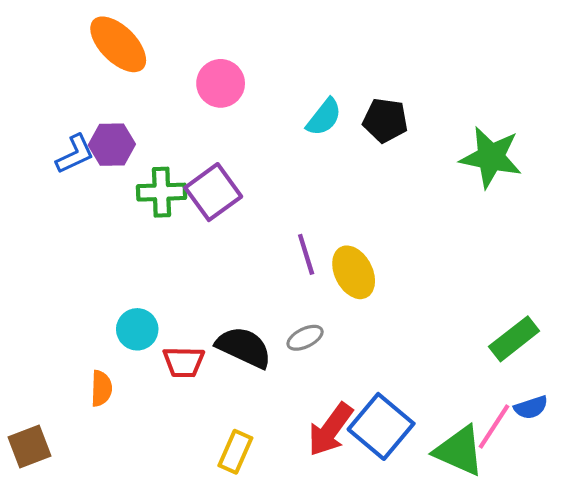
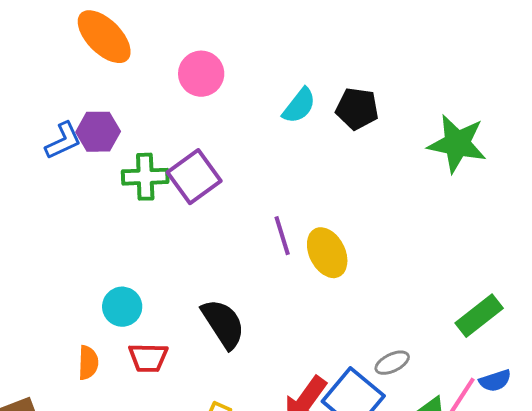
gray ellipse: (305, 338) -> (392, 363), moved
black semicircle: (244, 347) -> (223, 324), turned 32
red trapezoid: (184, 362) -> (148, 358), moved

